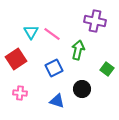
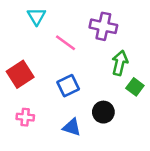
purple cross: (95, 21) -> (103, 26), moved
cyan triangle: (31, 32) -> (37, 16), moved
green arrow: (78, 50) -> (120, 63), moved

